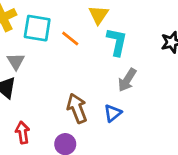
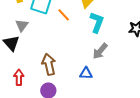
brown arrow: (77, 108) -> (49, 64), moved
blue triangle: (113, 113) -> (86, 73), turned 32

